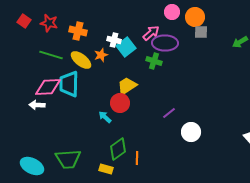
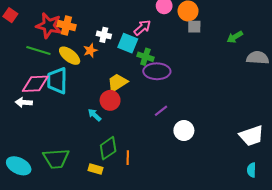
red star: (49, 23) -> (49, 26), moved, size x1.4
purple ellipse: (165, 43) -> (157, 71), moved
cyan square: (126, 47) -> (128, 43), moved, turned -30

